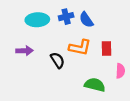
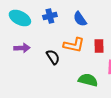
blue cross: (66, 17) -> (50, 16), moved
cyan ellipse: (37, 20) -> (20, 18), moved, turned 30

